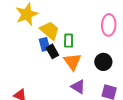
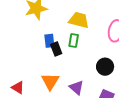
yellow trapezoid: (50, 30) -> (79, 20), moved, turned -35
orange triangle: (72, 62) -> (50, 81), moved

